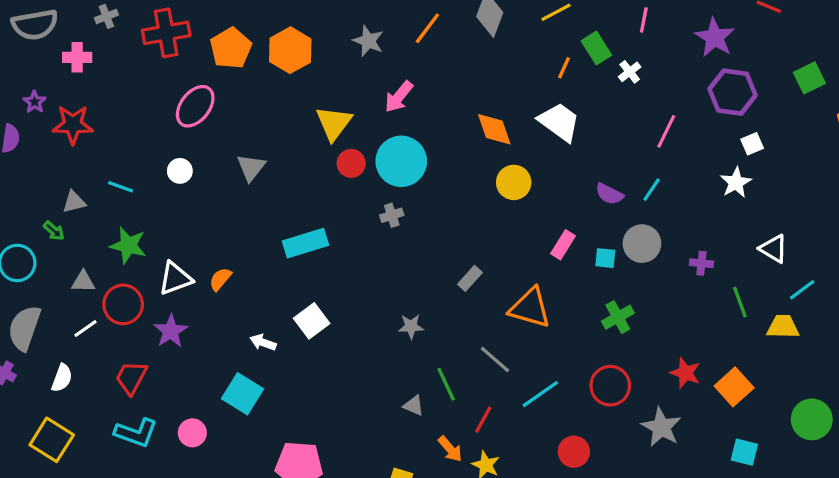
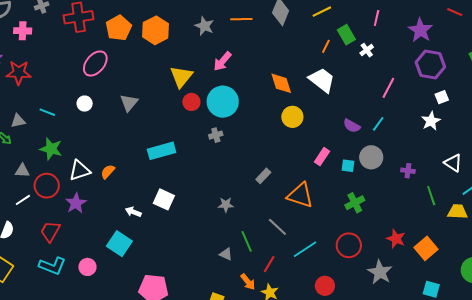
orange line: (427, 28) -> (241, 19), turned 50
white square: (312, 321) -> (164, 199), turned -30

